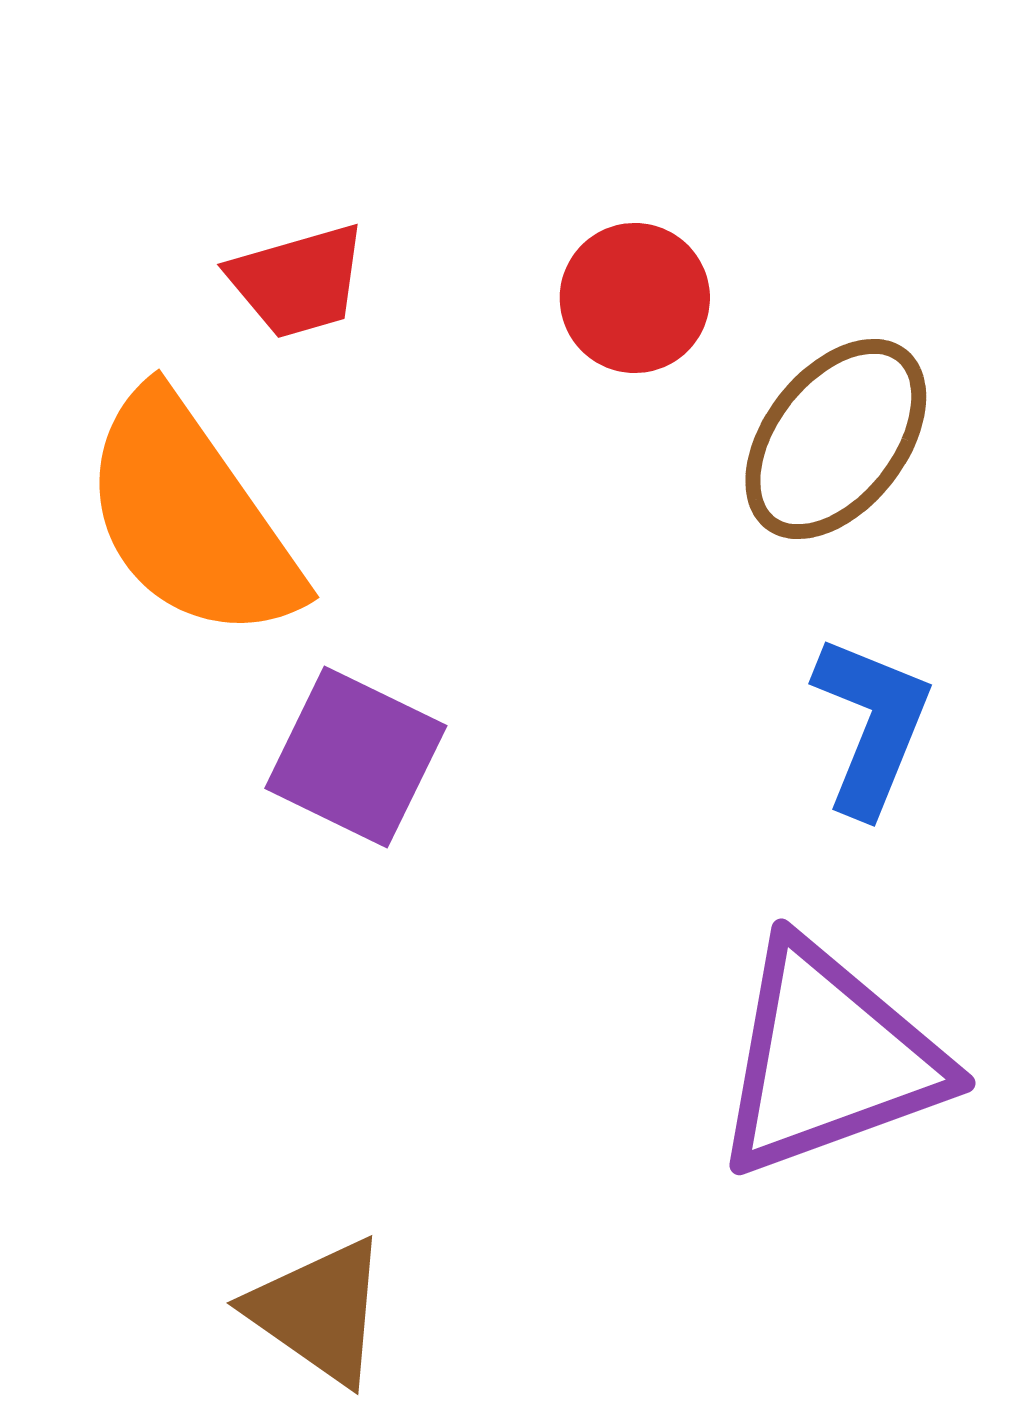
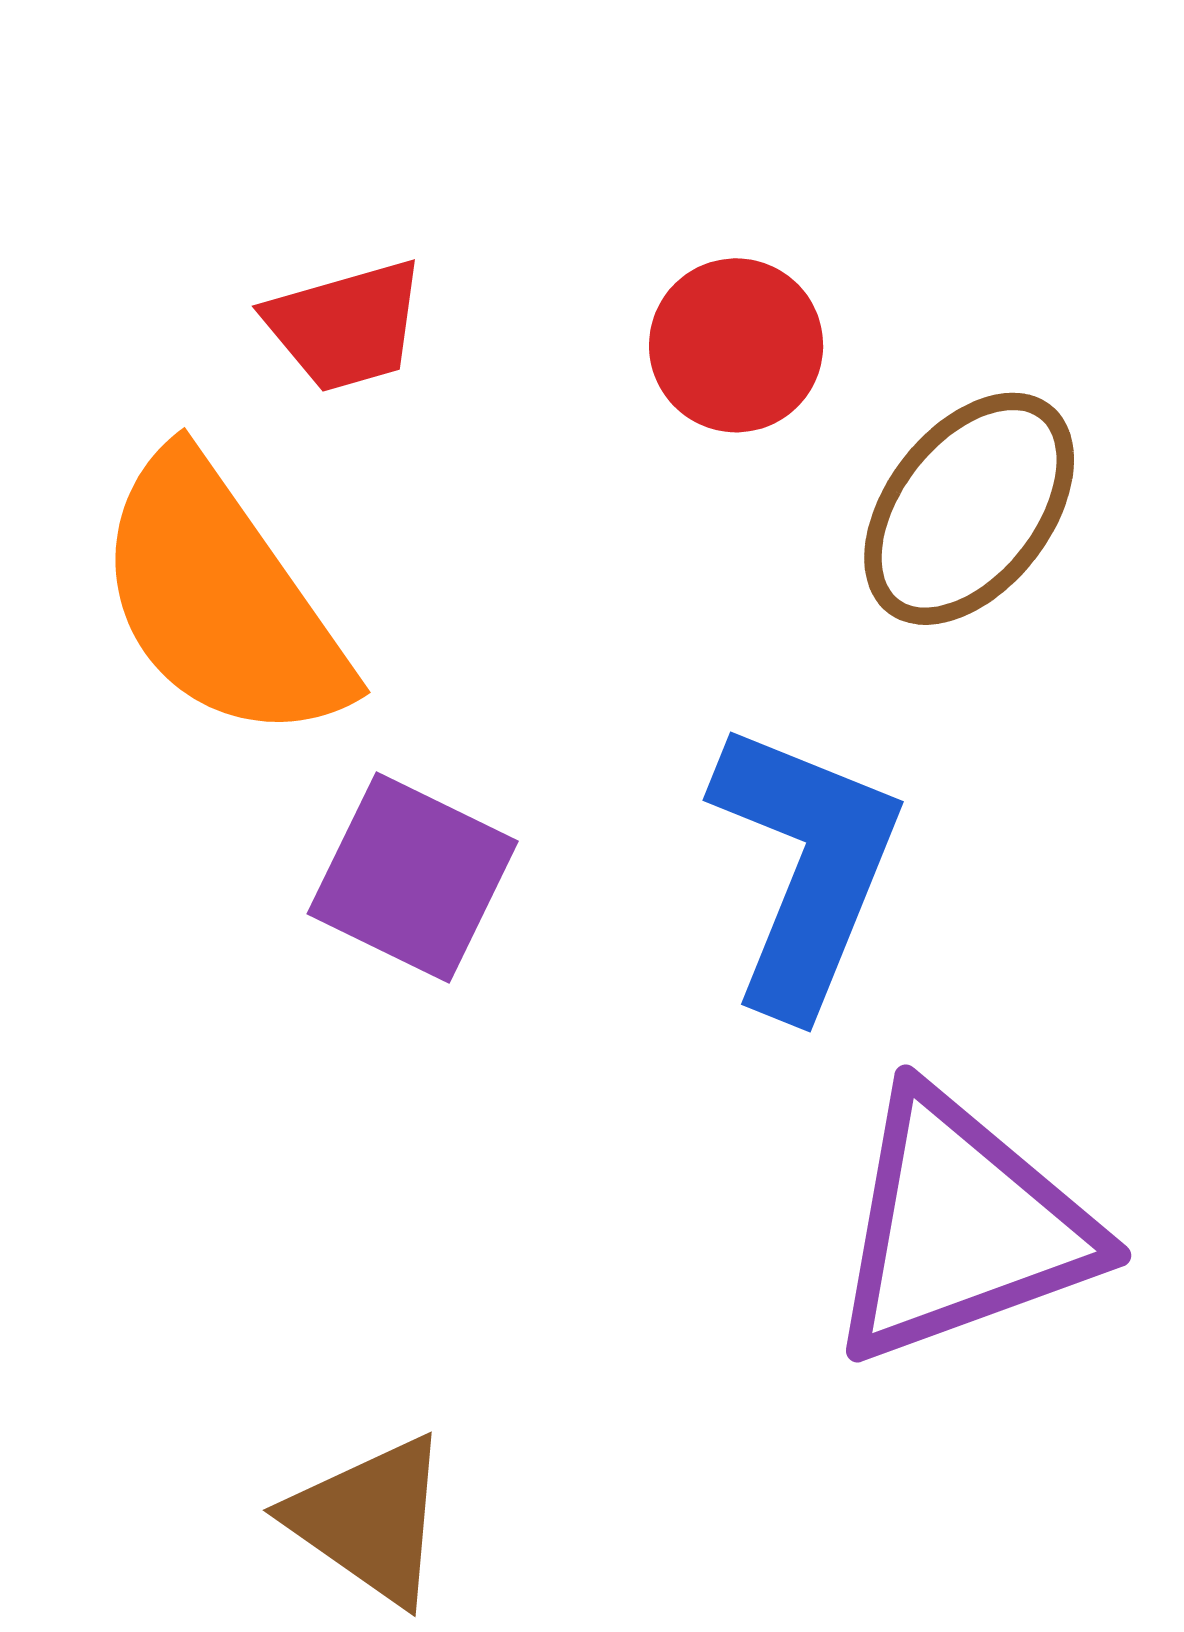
blue L-shape: (872, 725) -> (806, 867), moved, size x1.4

